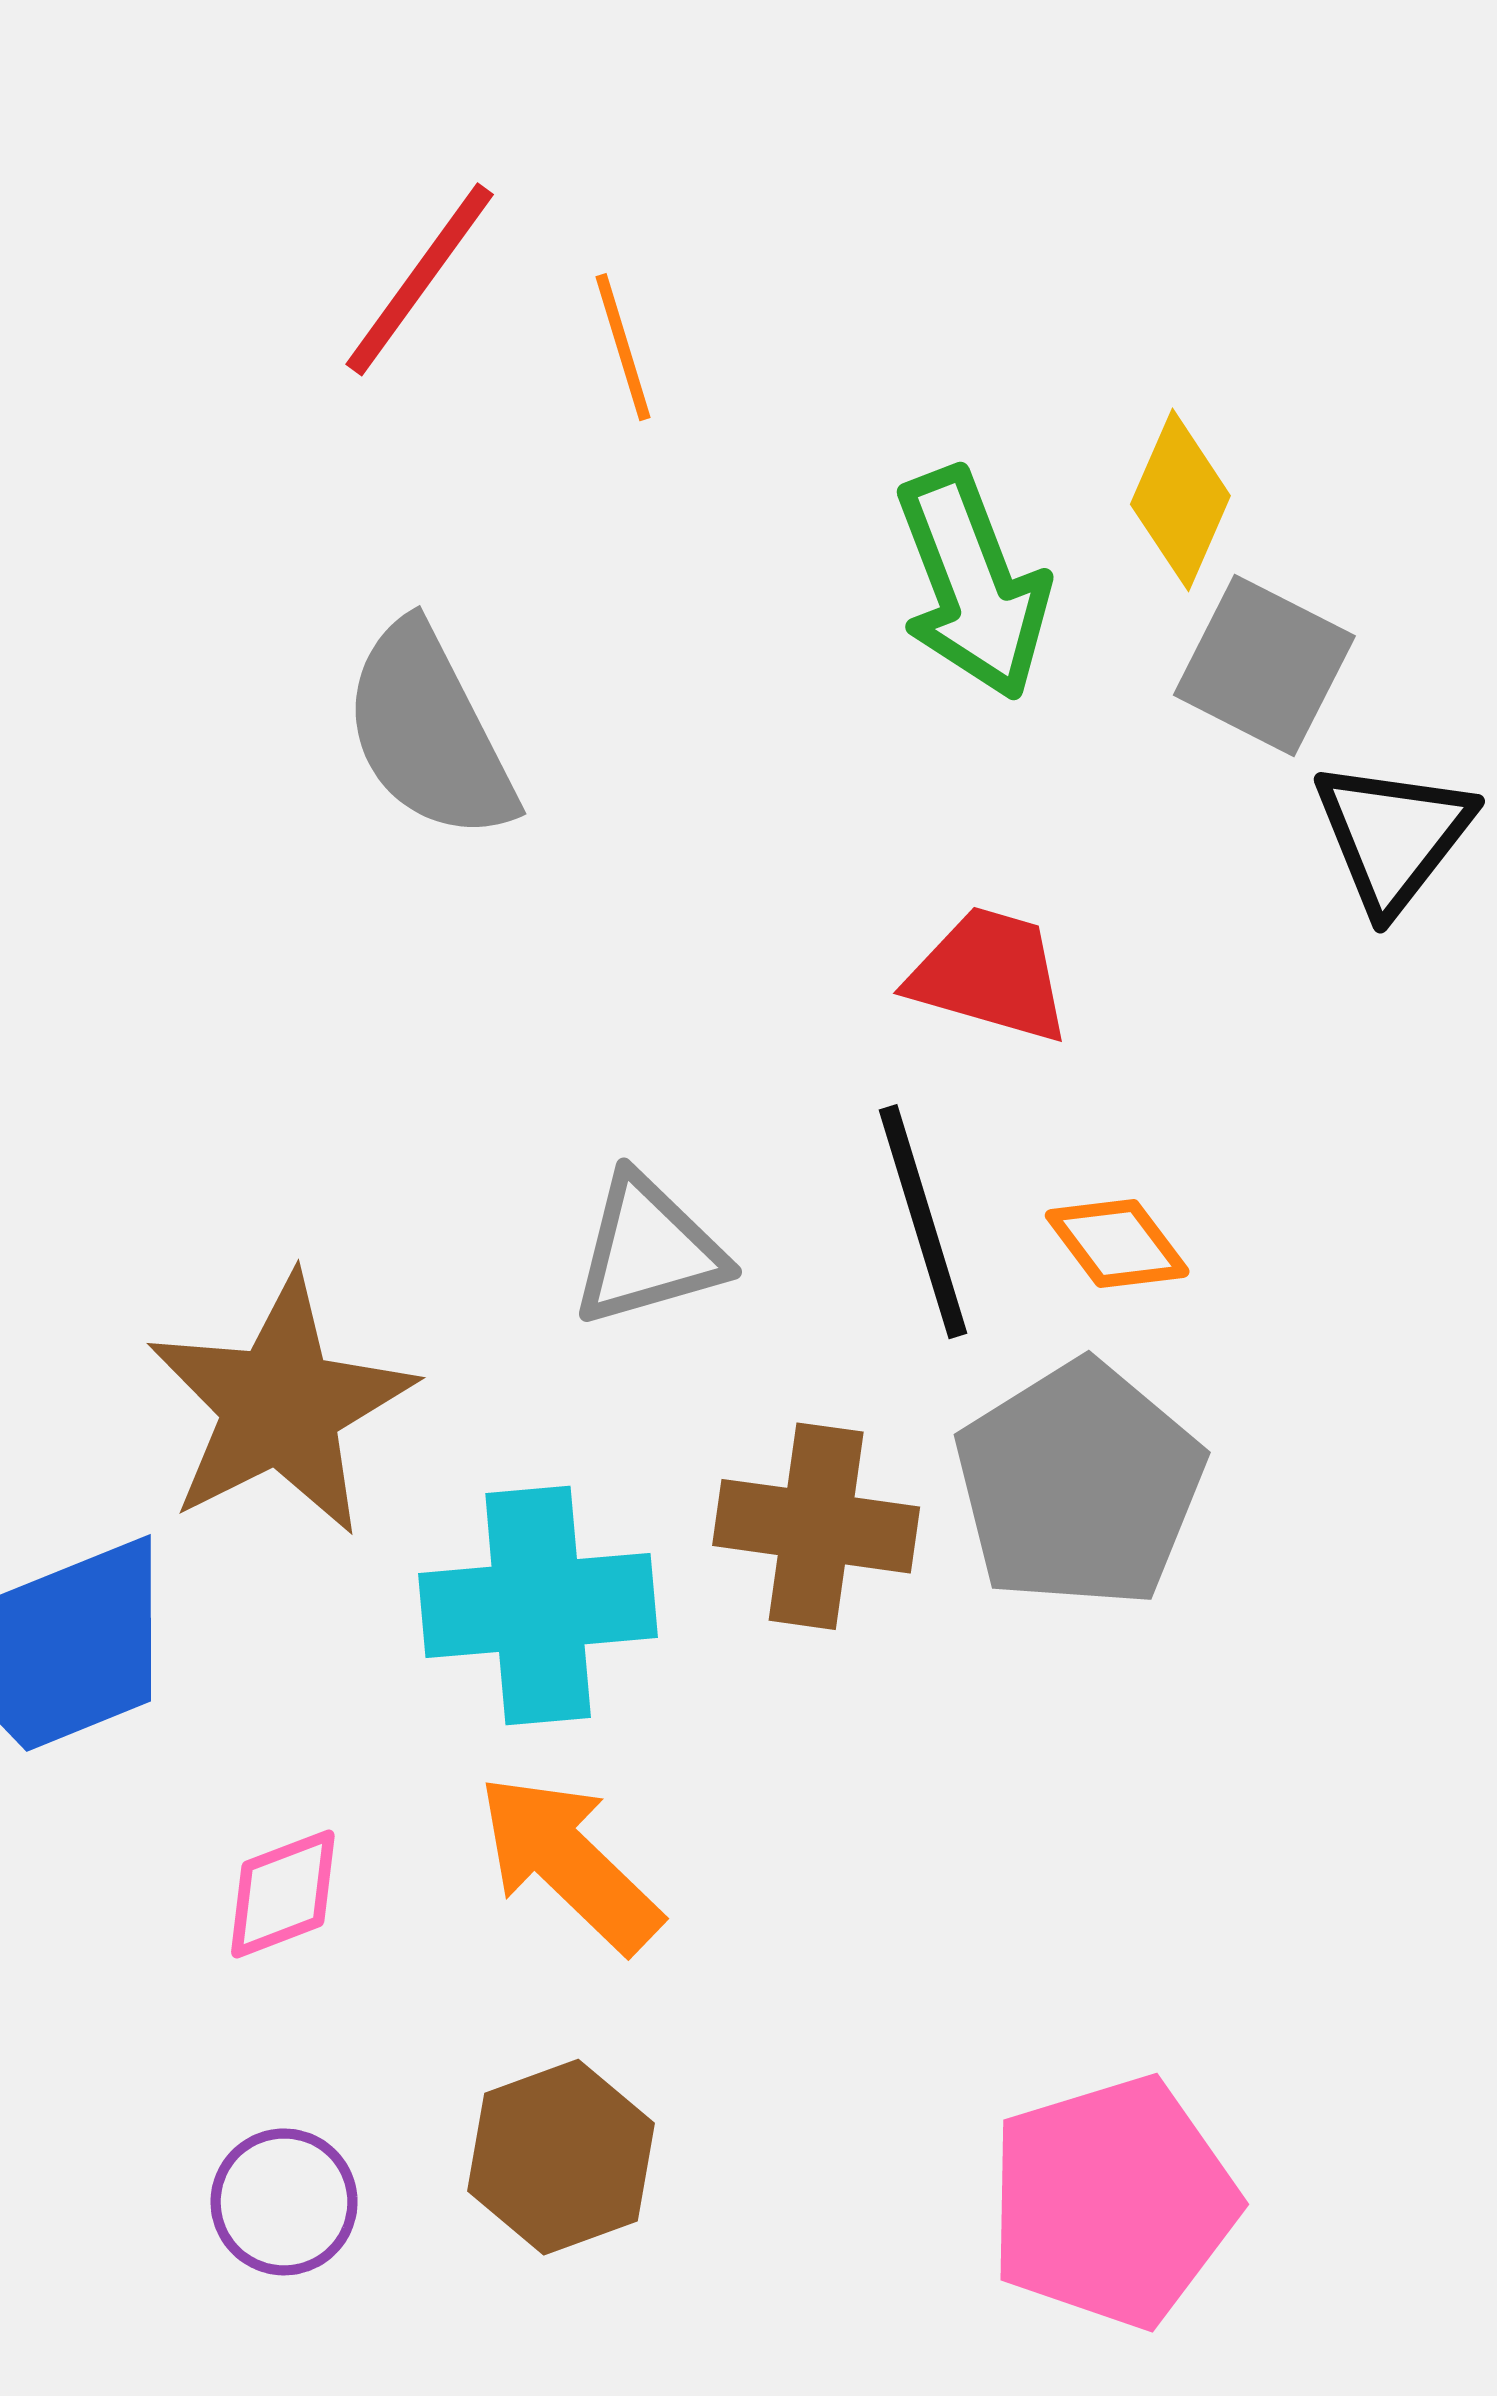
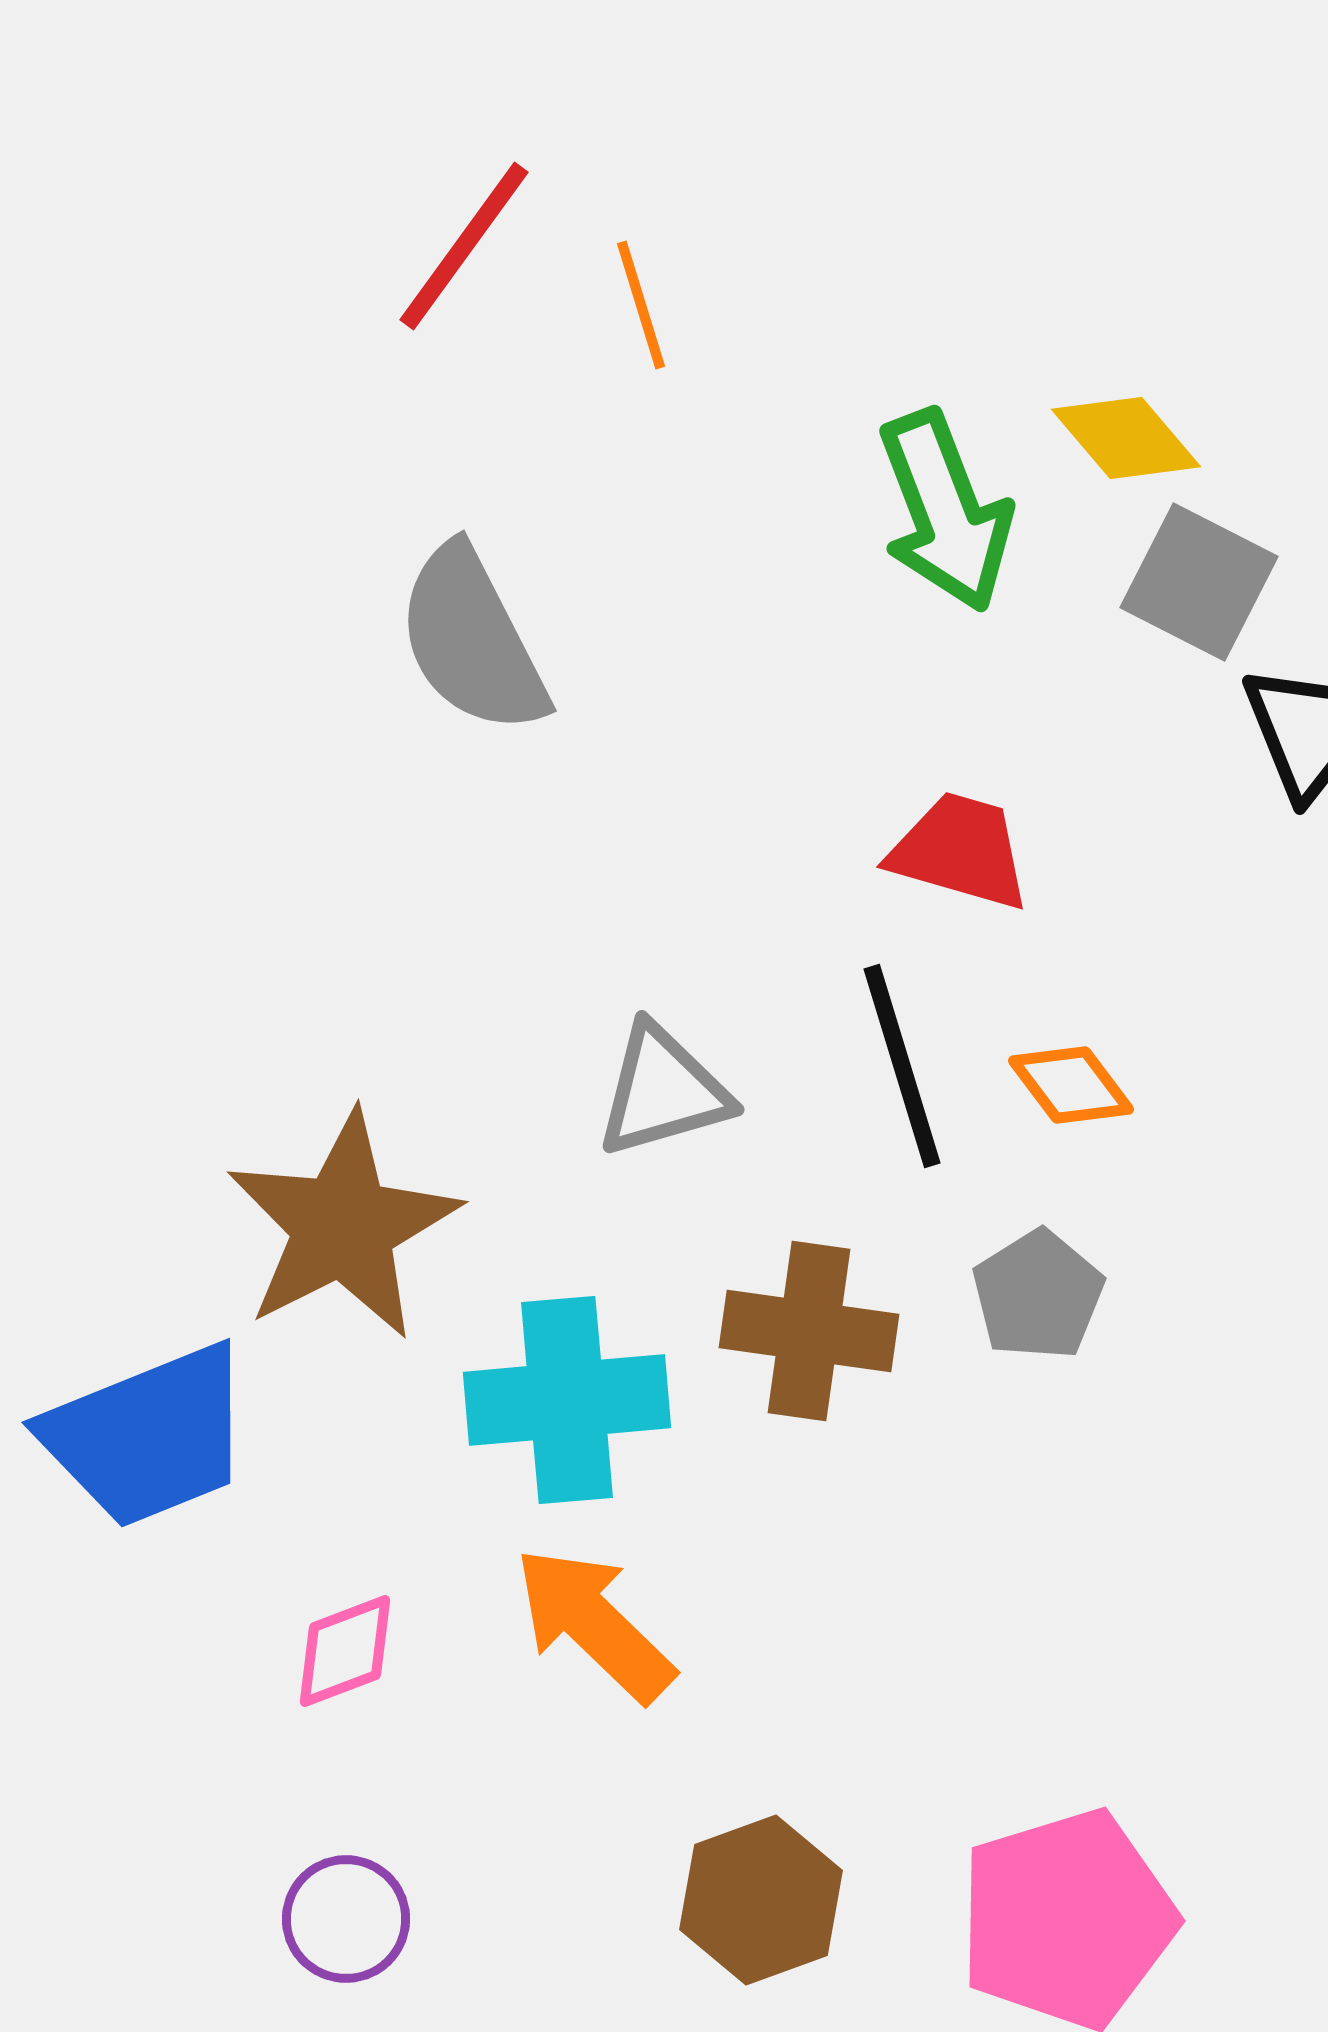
yellow diamond: (1180, 500) -> (1126, 438), turned -64
gray pentagon: (1079, 1485) -> (1038, 1295), size x0.6
brown hexagon: (561, 2157) -> (761, 1900), moved

